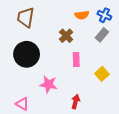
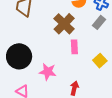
brown cross: (66, 36) -> (64, 24), size x1.5
black circle: (27, 54) -> (19, 56), moved

